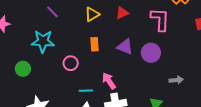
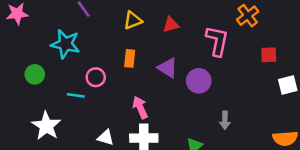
gray arrow: (176, 80) -> (225, 120), turned 88
cyan line: (86, 91) -> (76, 95), moved

